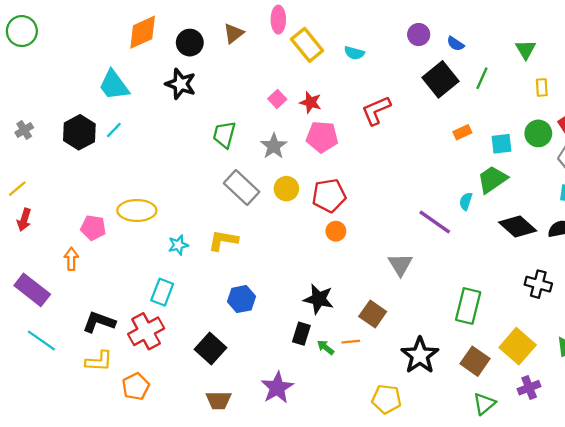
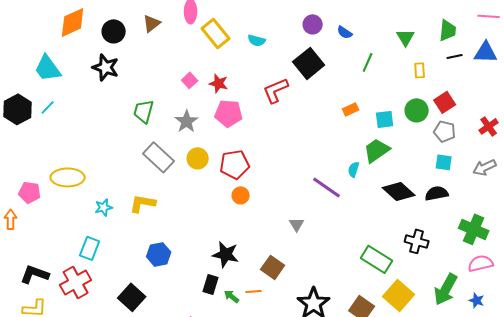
black square: (441, 79) -> (309, 63), moved
gray triangle: (400, 265) -> (297, 224), size x0.7
green rectangle: (468, 306) -> (377, 259), moved, turned -72

